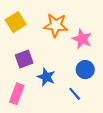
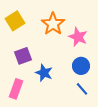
orange star: (56, 25) -> (53, 24), turned 30
blue line: (75, 94) -> (82, 89), moved

